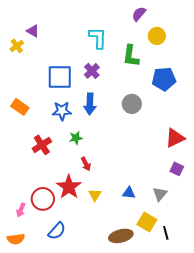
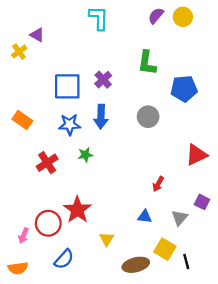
yellow circle: (157, 36) -> (183, 17), moved
cyan L-shape: (98, 38) -> (99, 18), moved
red arrow: (86, 164) -> (158, 184), moved, turned 56
purple square: (177, 169) -> (202, 202), moved
yellow triangle: (95, 195) -> (107, 239), moved

